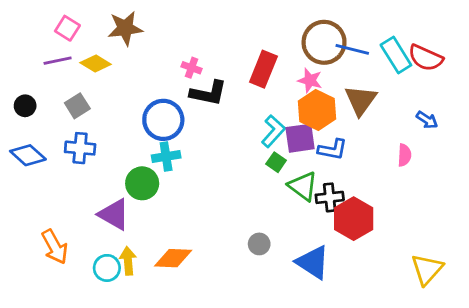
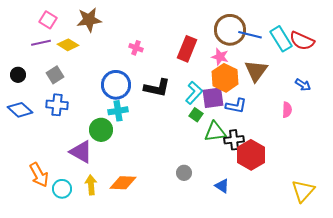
black L-shape: (208, 93) -> (157, 88), moved
green triangle: (303, 186) -> (215, 132), turned -45
blue triangle: (313, 262) -> (222, 186), size x0.6
cyan circle: (107, 268) -> (62, 189), moved

